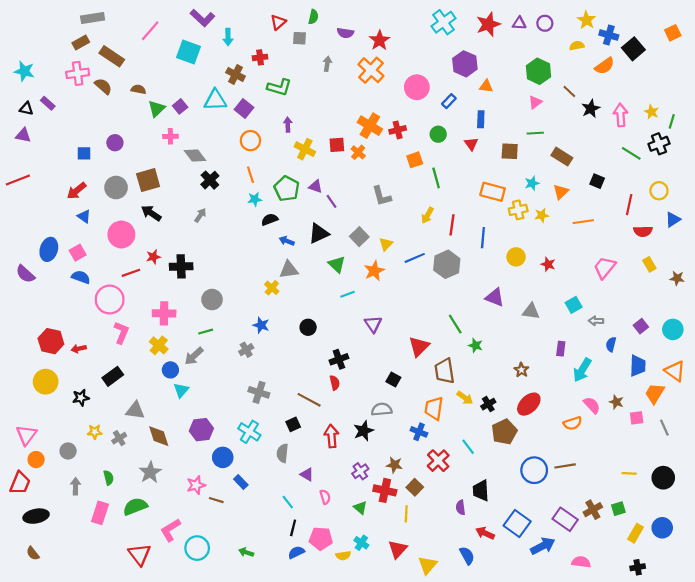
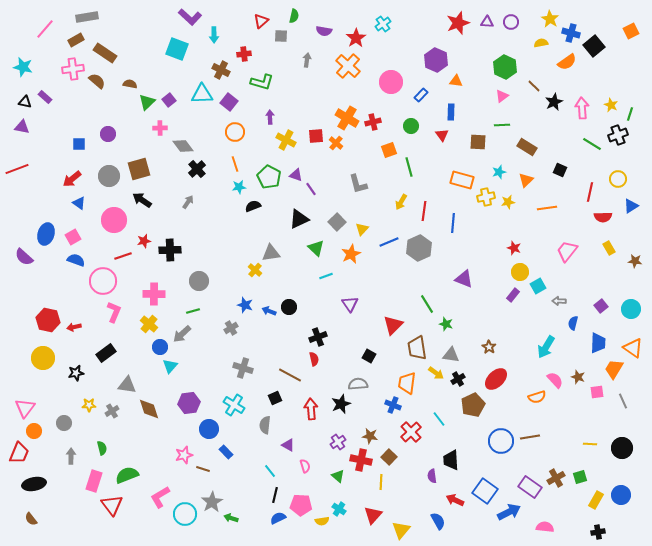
cyan cross: (444, 22) -> (383, 24), moved, size x0.7
pink line: (150, 31) -> (45, 29), moved
blue arrow: (287, 241) -> (269, 311), moved
yellow circle: (516, 257) -> (520, 272), moved
gray triangle: (531, 311) -> (451, 355), moved
purple rectangle: (561, 349) -> (513, 295), moved, turned 32
gray star: (150, 472) -> (212, 502), moved
red triangle: (139, 554) -> (112, 505), moved

